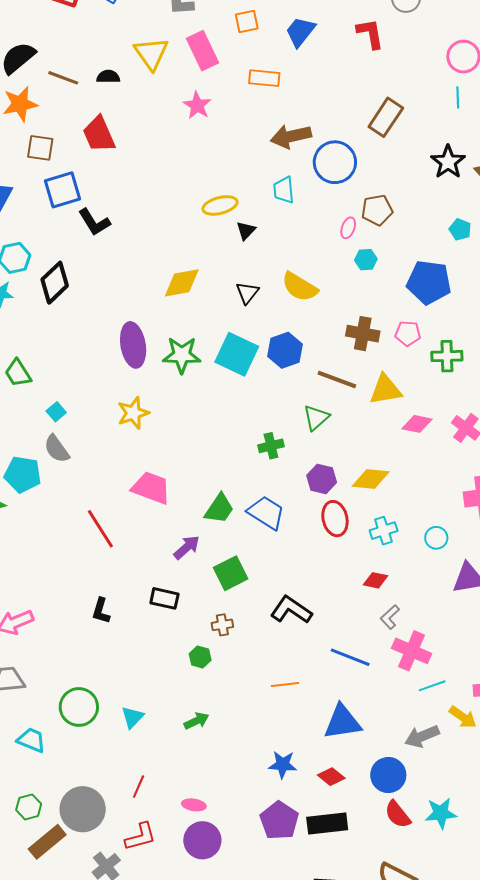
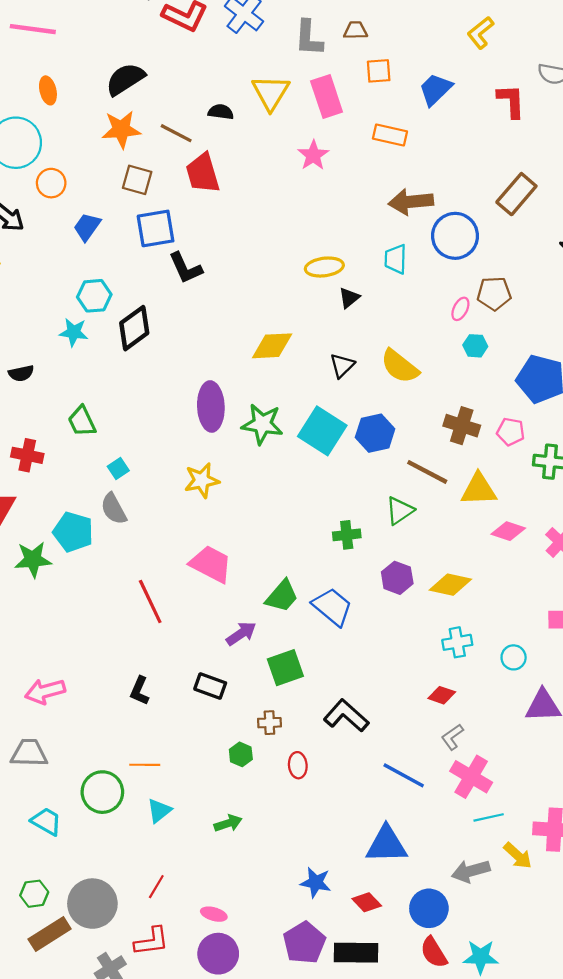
brown line: (63, 78) -> (176, 133), moved
red ellipse: (335, 519) -> (298, 765), moved, size x0.7
orange line: (285, 685) -> (145, 765), moved

